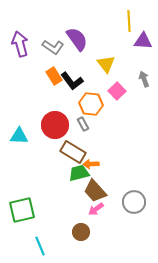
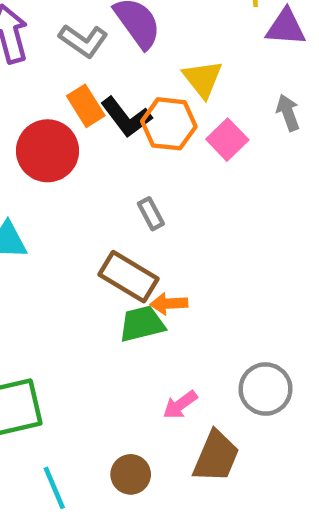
orange hexagon: (91, 104) -> (169, 124), moved
red circle: (55, 125) -> (48, 151), moved
brown trapezoid: (95, 191) -> (216, 456), moved, turned -115
brown circle: (81, 232) -> (131, 474), moved

